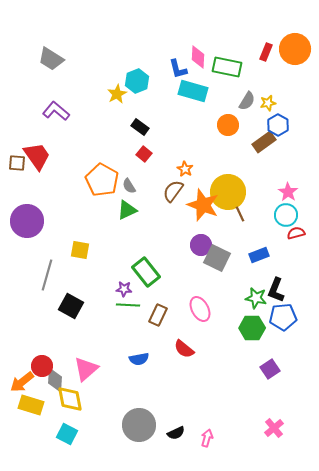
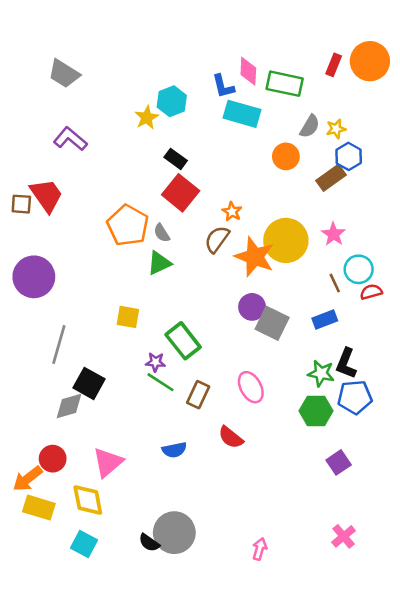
red square: (144, 154) -> (181, 193), size x1.8
pink star: (288, 192) -> (334, 234), moved
brown line: (240, 214) -> (335, 283), moved
yellow square: (80, 250) -> (128, 317), moved
green line: (128, 305) -> (160, 382), turned 30
gray diamond: (55, 380) -> (69, 406), moved, turned 70
black semicircle: (176, 433) -> (149, 543), moved, turned 60

